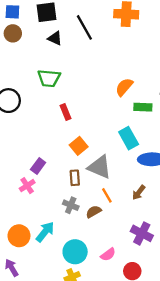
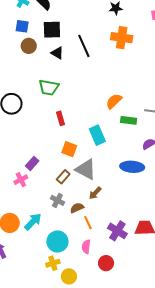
brown circle: (13, 33) -> (29, 46), moved
cyan rectangle: (129, 138) -> (97, 135), moved
orange square: (79, 146) -> (69, 149), turned -35
brown rectangle: (75, 178) -> (63, 177), turned 40
brown arrow: (139, 193) -> (95, 193), moved
orange line: (107, 195) -> (88, 223), moved
pink semicircle: (108, 255) -> (86, 247), turned 128

